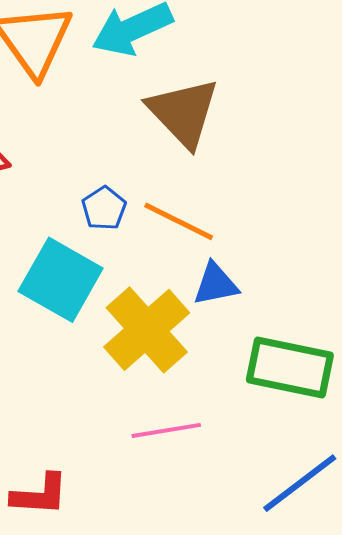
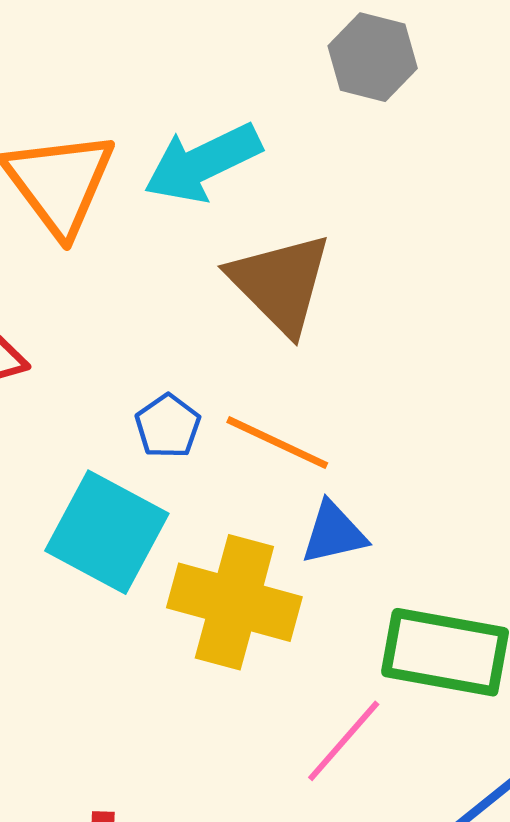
yellow cross: (147, 330) -> (234, 602), turned -32
pink line: (166, 430) -> (344, 741), moved, turned -38

